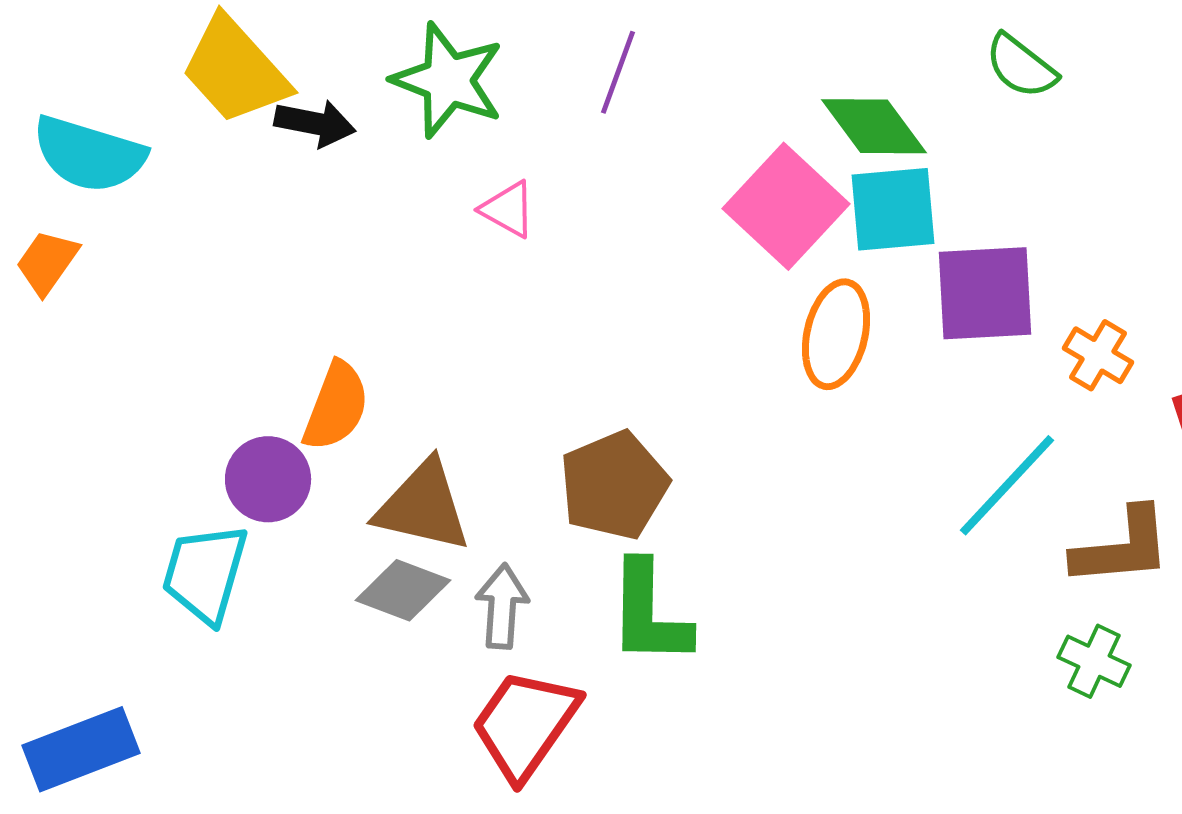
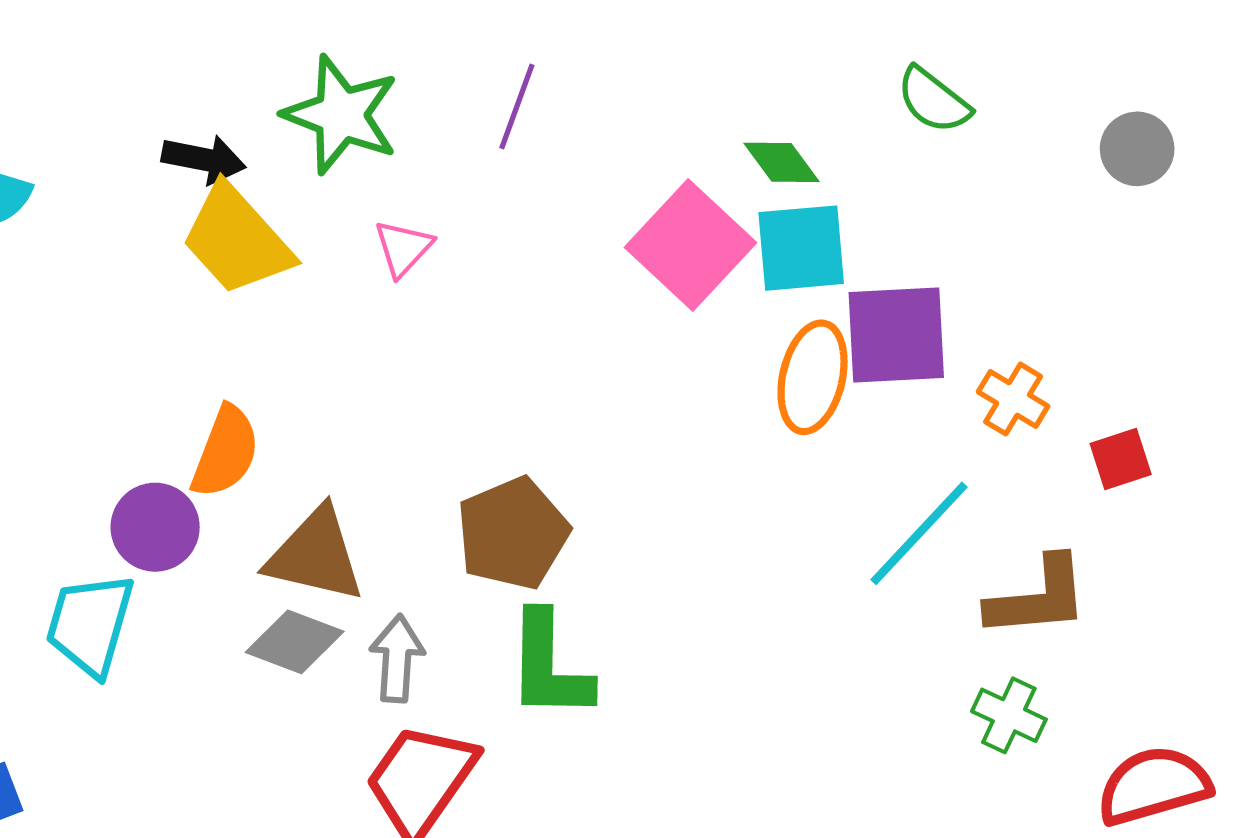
yellow trapezoid: (235, 70) -> (237, 240), moved
green diamond: (874, 126) -> (782, 162), size x0.7
pink triangle: (508, 209) -> (403, 248), turned 44
orange ellipse: (836, 334) -> (813, 377), moved

